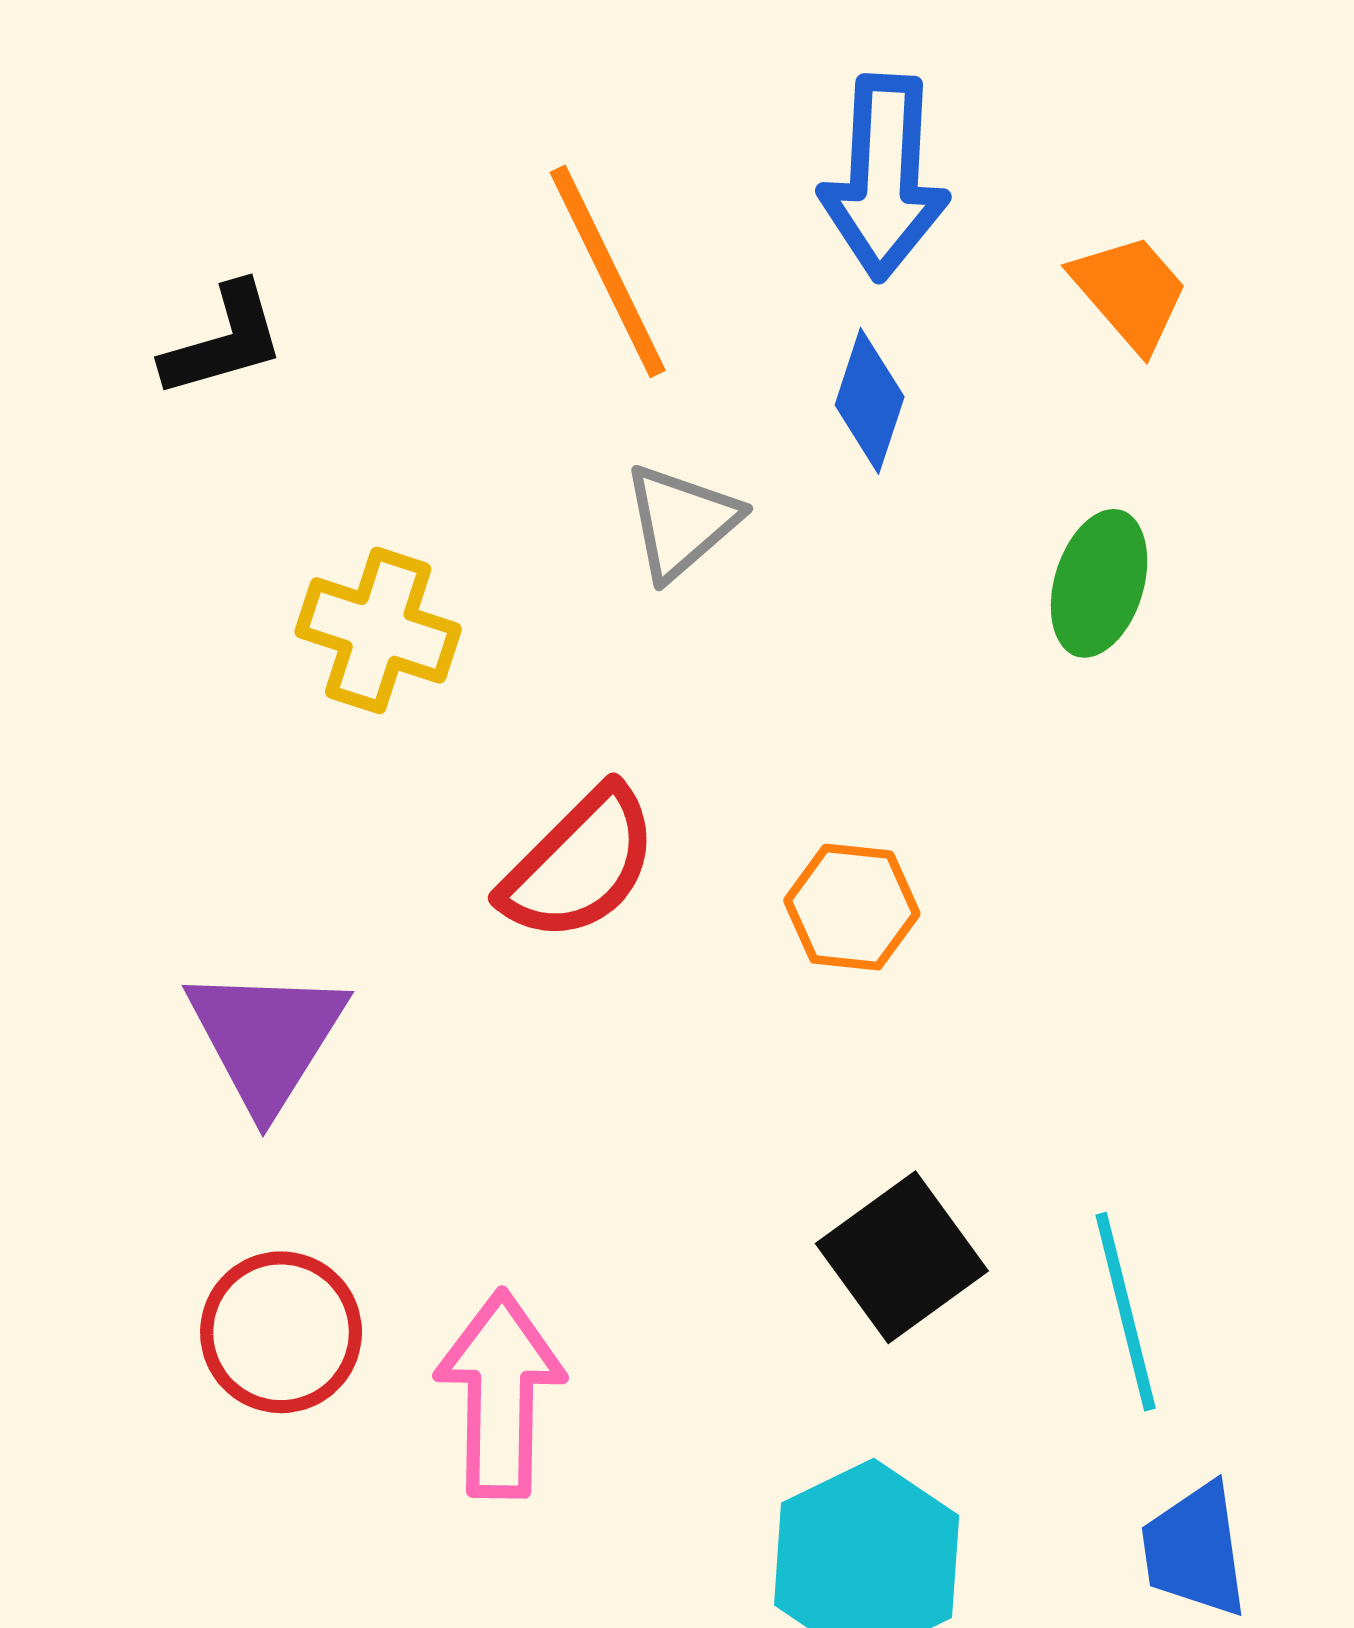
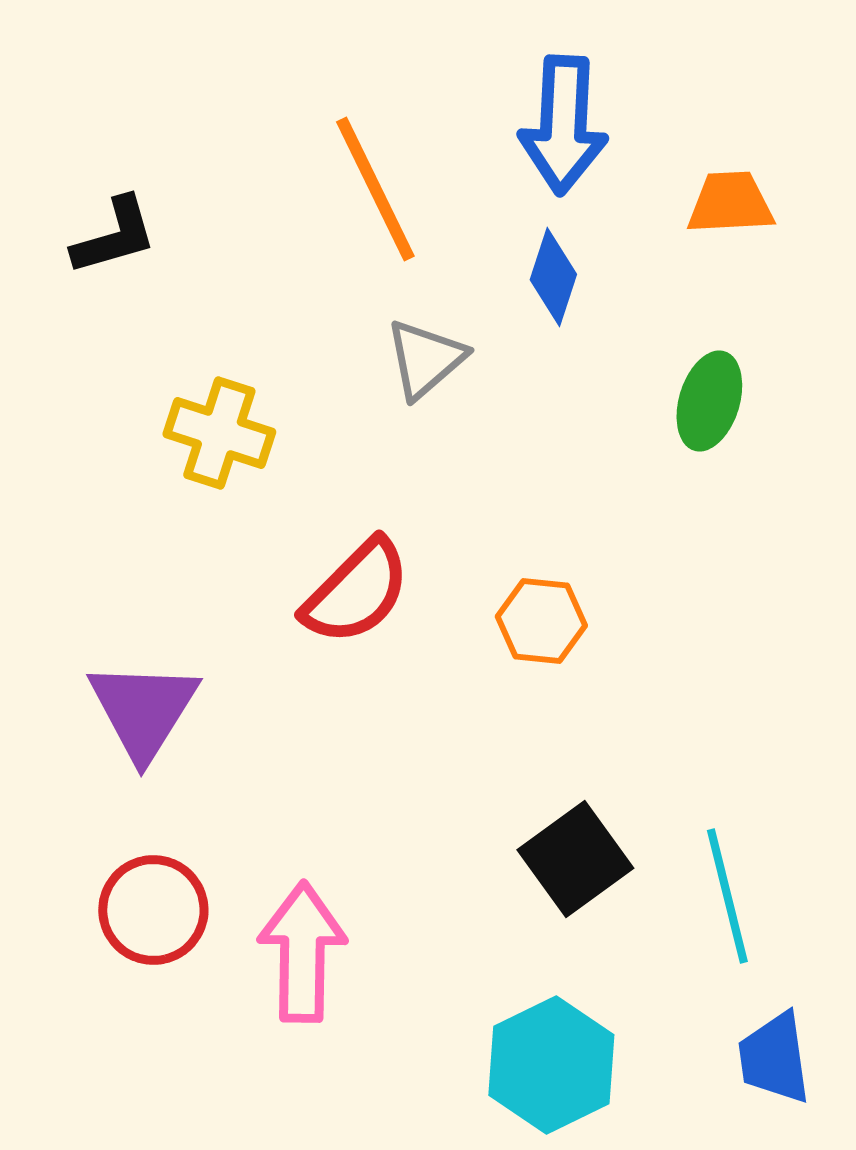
orange trapezoid: (1130, 292) -> (730, 203), turned -52

